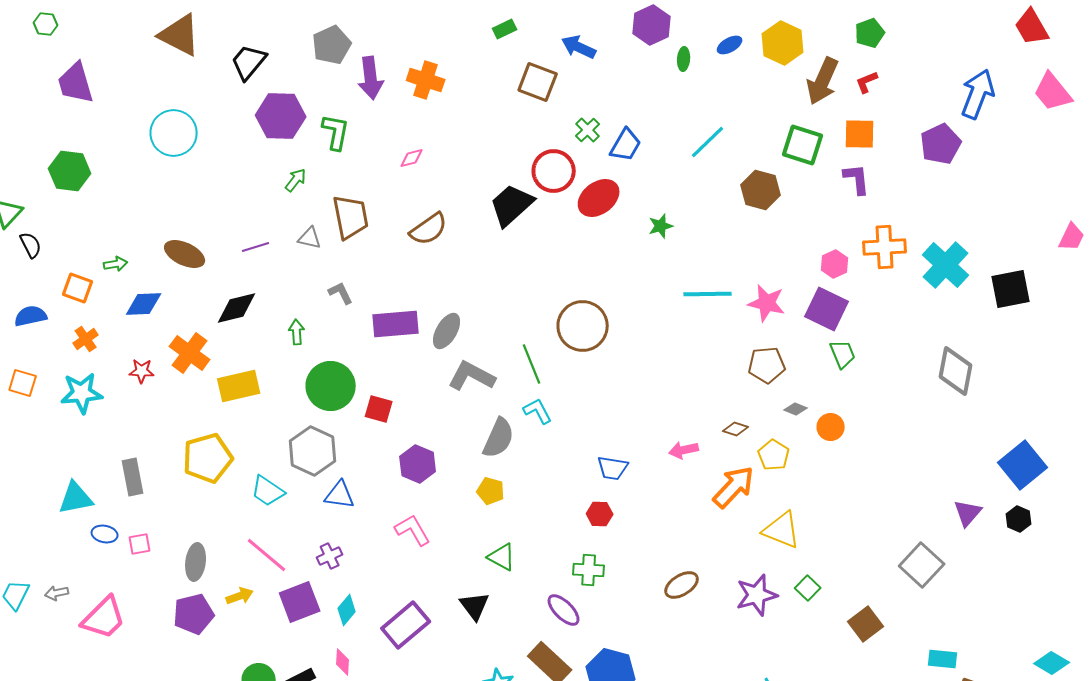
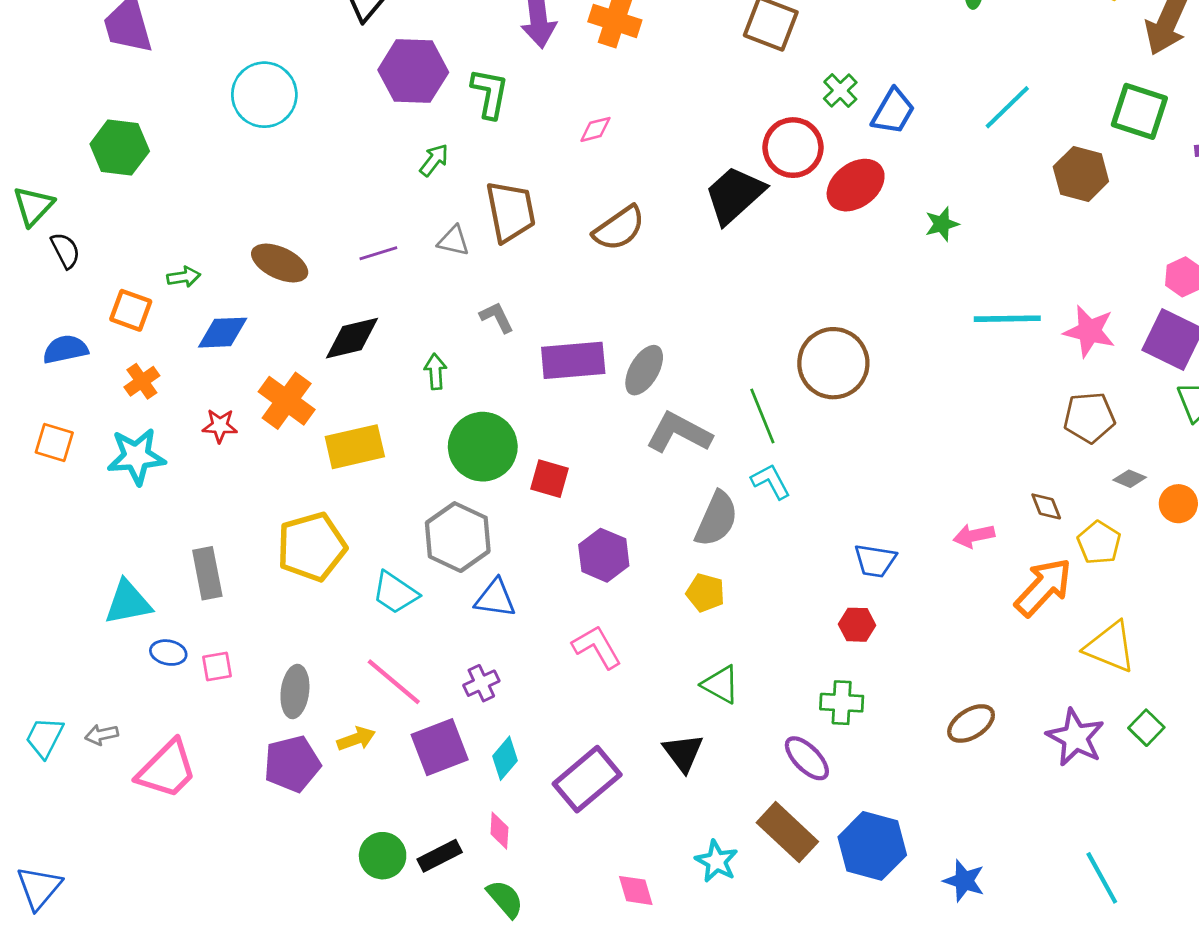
brown diamond: (736, 429) -> (1046, 506), turned 50
purple star: (757, 595) -> (1075, 737), turned -30

